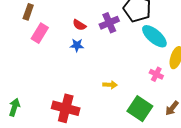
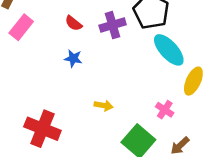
blue star: (77, 45) -> (73, 58), moved
pink cross: (156, 74) -> (165, 110), moved

